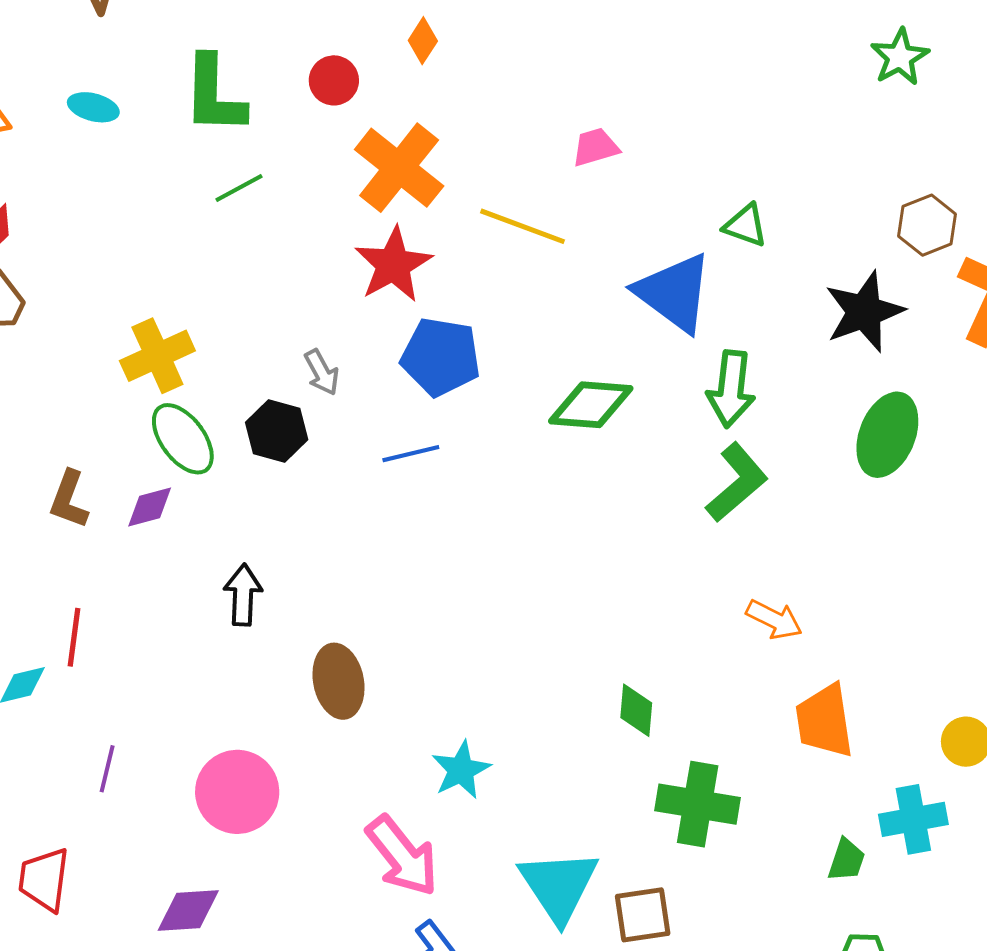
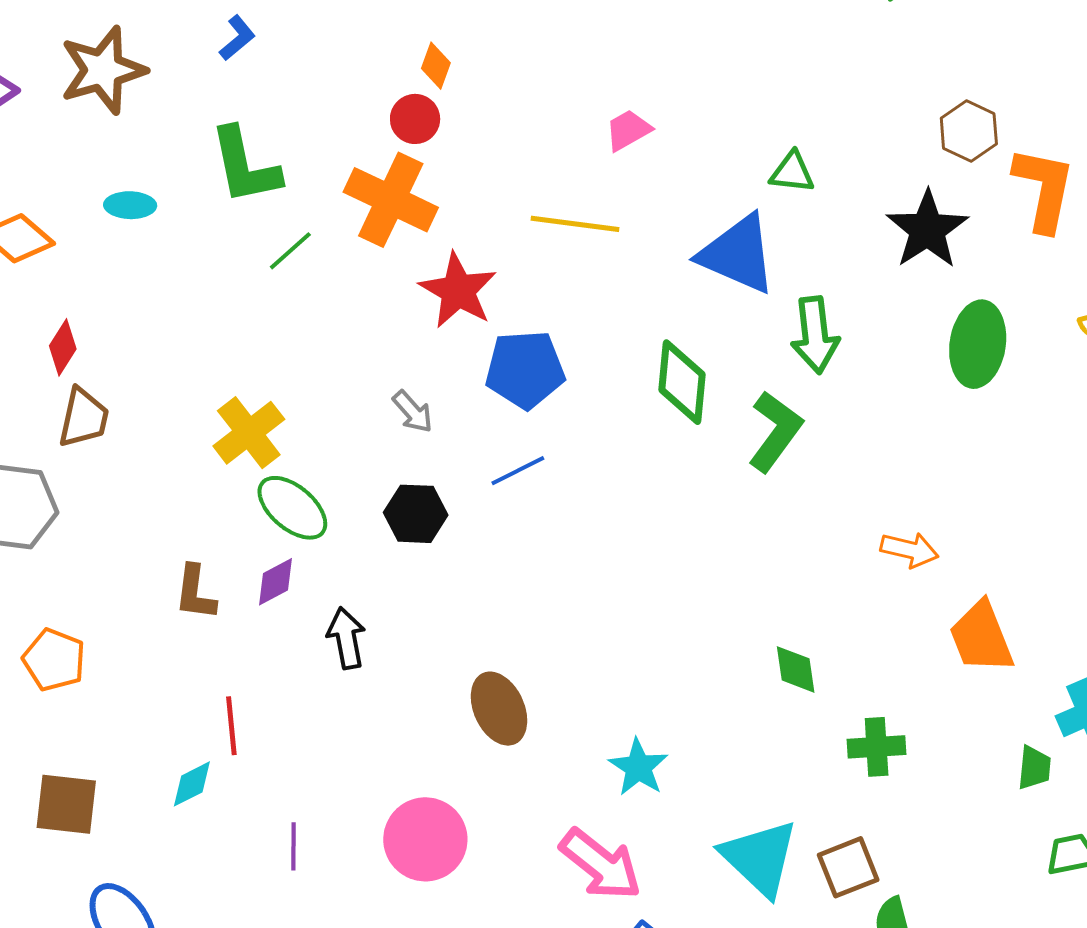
red circle: (334, 80) -> (415, 119), moved
orange cross: (399, 168) -> (391, 200), moved
green diamond: (591, 405) -> (682, 382), turned -76
black hexagon: (277, 431) -> (416, 514), moved
green L-shape: (737, 482) -> (775, 431), moved
black arrow: (243, 595) -> (346, 638), moved
green cross: (698, 804) -> (877, 747), size x0.7

